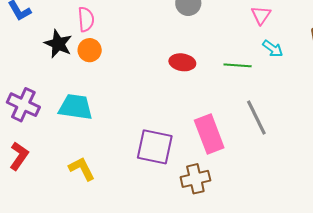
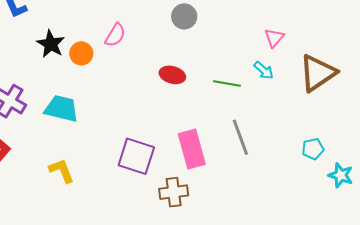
pink triangle: (261, 15) -> (274, 38), moved
pink semicircle: (86, 19) -> (115, 35), moved, turned 30

